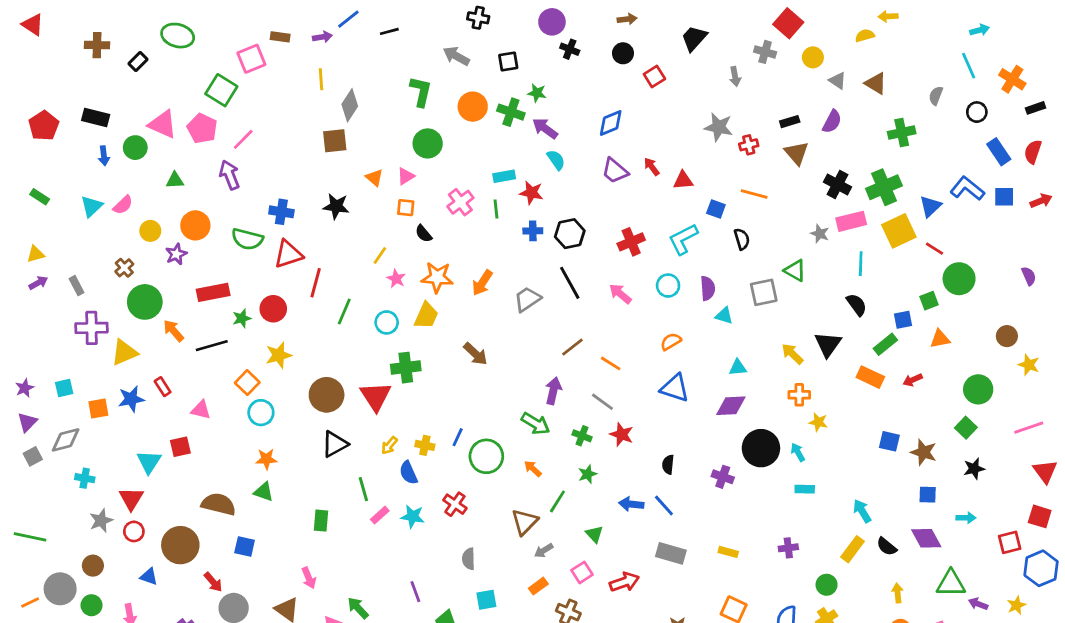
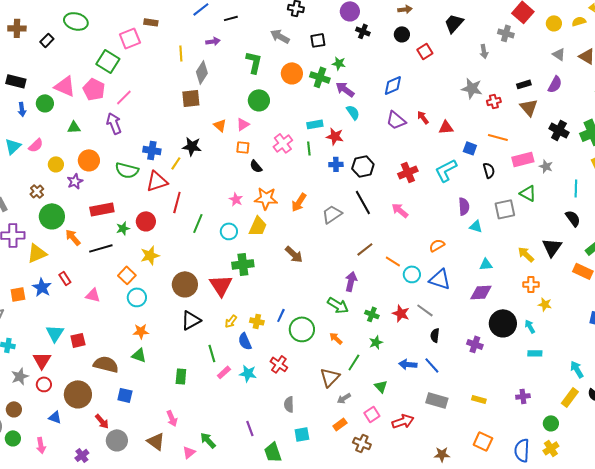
purple arrow: (322, 37) -> (213, 41), moved
yellow circle: (813, 57) -> (554, 23), moved
pink rectangle: (851, 221) -> (523, 159), moved
yellow line: (380, 255) -> (176, 163), moved
cyan circle: (668, 286) -> (412, 274), moved
blue star: (131, 399) -> (42, 287), turned -30
gray line: (602, 402) -> (425, 310), moved
red square: (180, 447) -> (78, 340), moved

